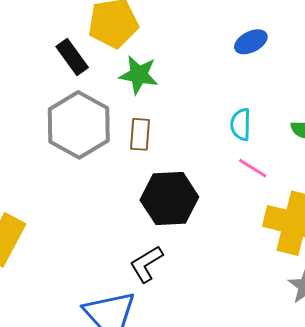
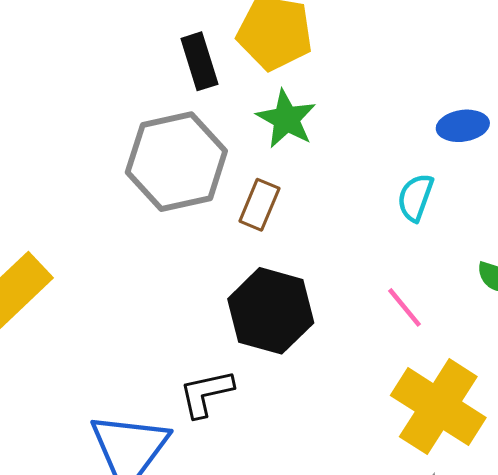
cyan semicircle: (241, 124) -> (415, 197), moved

